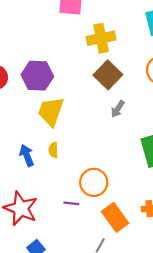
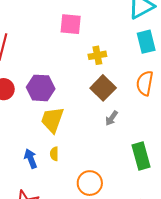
yellow cross: (101, 38) -> (97, 55), size x0.7

